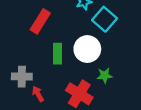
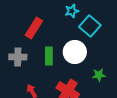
green star: (105, 75) -> (99, 75), moved
gray cross: (22, 77) -> (18, 57), moved

